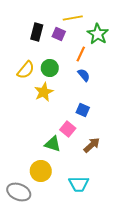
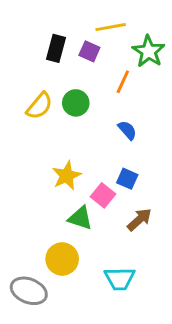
blue semicircle: (84, 75) -> (127, 130), moved
yellow star: (44, 92) -> (67, 176), moved
blue square: (83, 110) -> (127, 179), moved

